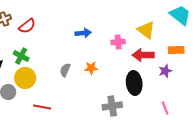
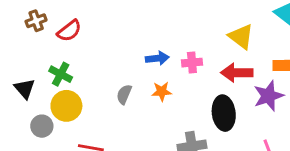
blue arrow: (83, 33) -> (157, 58), moved
pink cross: (118, 42) -> (192, 63), moved
purple star: (165, 71) -> (268, 96), size x1.5

